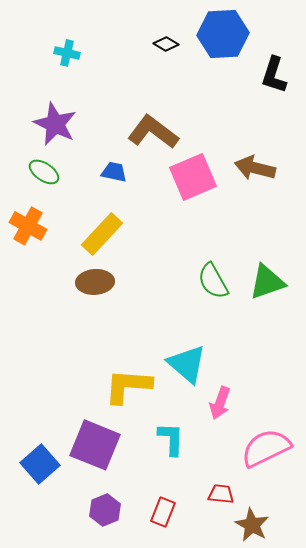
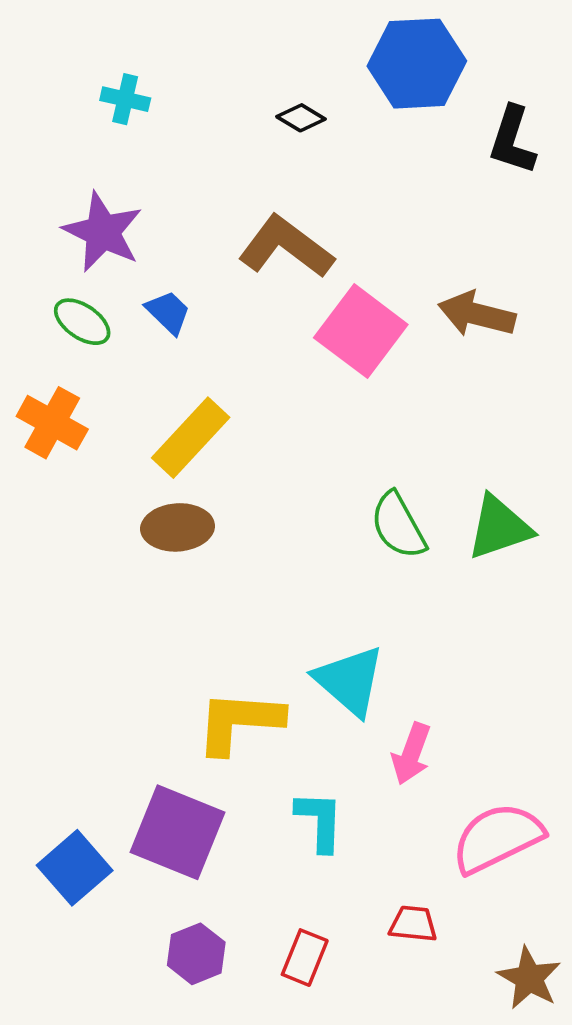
black diamond: (166, 44) -> (301, 118), moved
blue trapezoid: (114, 172) -> (168, 312), moved, turned 32
pink square: (193, 177) -> (361, 331), turned -30
brown star: (252, 525) -> (529, 978), moved

